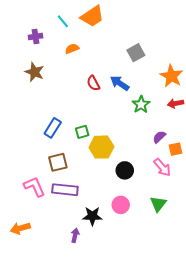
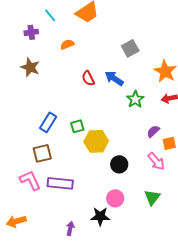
cyan line: (63, 21) -> (50, 15), moved
brown square: (58, 162) -> (42, 153), moved
black star: (92, 216) -> (100, 216), moved

